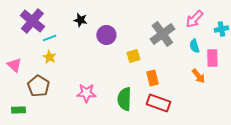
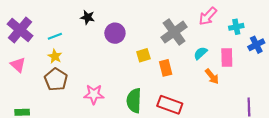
purple cross: (32, 21) -> (20, 30), moved
cyan semicircle: (194, 46) -> (200, 53), moved, turned 64
orange rectangle: (152, 78) -> (166, 68), moved
brown pentagon: (38, 86) -> (56, 80), moved

